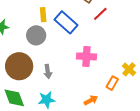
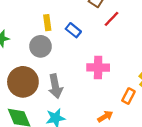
blue rectangle: (66, 22) -> (73, 30), size x0.6
gray arrow: (48, 71) -> (55, 86), size x1.5

